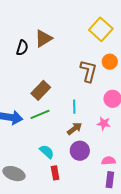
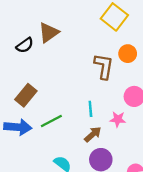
black semicircle: (22, 48) -> (25, 45), turned 42
brown rectangle: (41, 90) -> (26, 95), moved
pink star: (104, 123) -> (118, 119), moved

